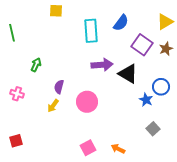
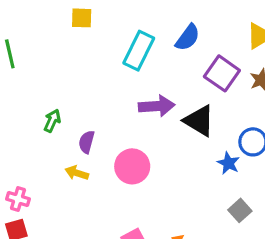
cyan rectangle: (91, 31) -> (139, 51), turned 30
green arrow: (36, 65) -> (52, 121), moved
pink cross: (17, 94) -> (18, 199), moved
yellow arrow: (53, 106) -> (77, 173), turned 72

